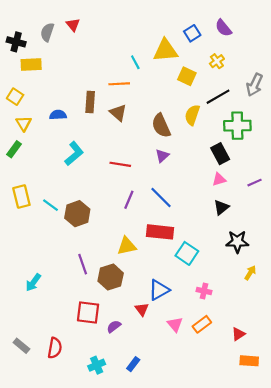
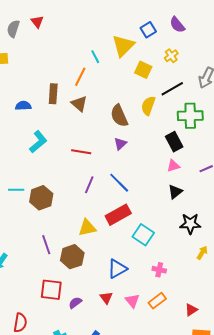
yellow triangle: (165, 50) -> (123, 46), turned -40
orange line: (119, 84) -> (80, 77), turned -60
cyan line: (50, 205) -> (16, 190), turned -35
red rectangle: (160, 232) -> (118, 215), turned -35
red triangle: (142, 309) -> (106, 298), moved

